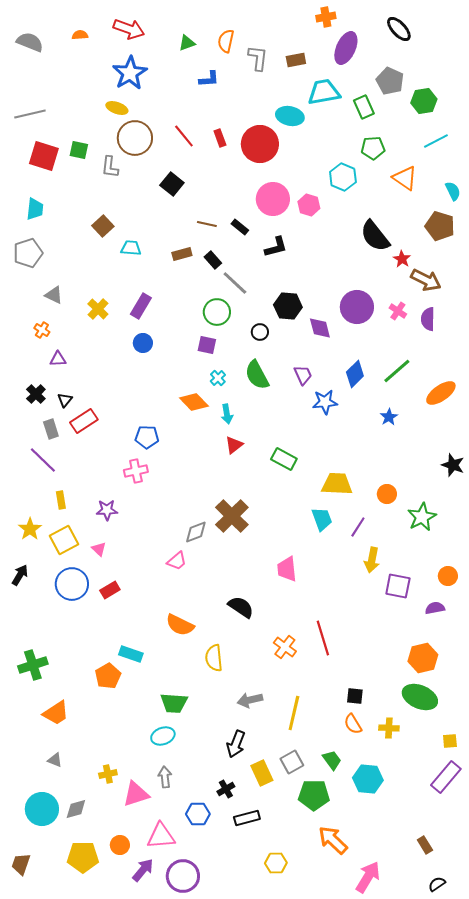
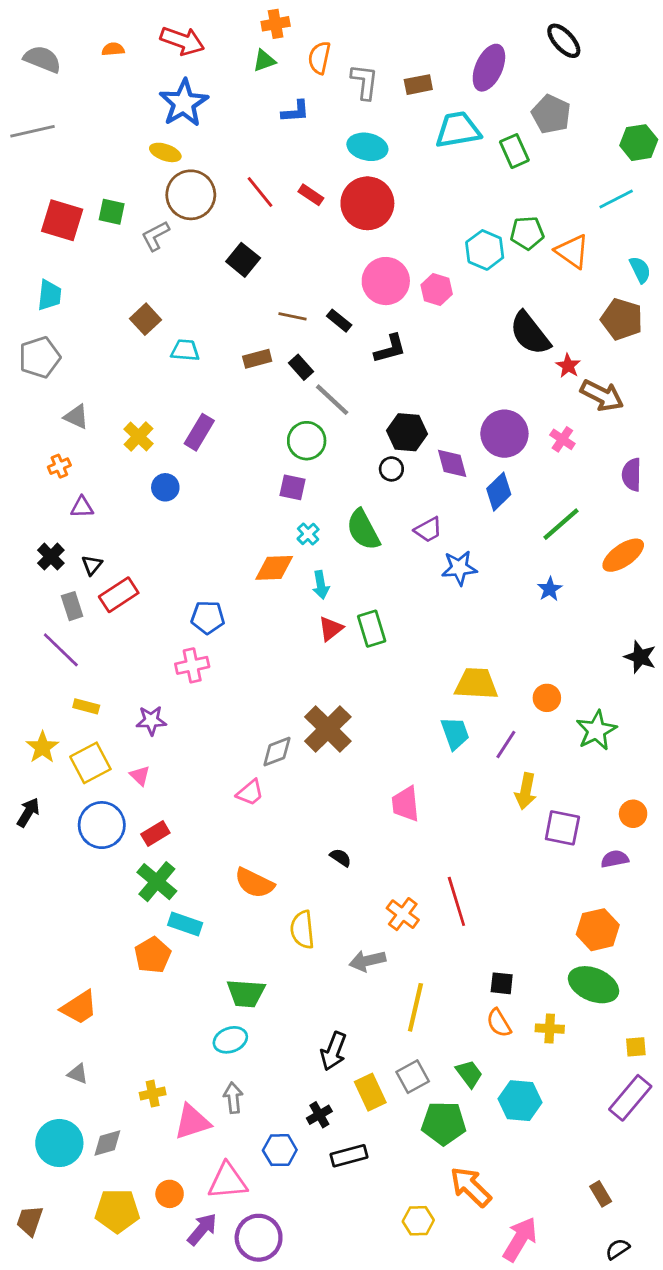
orange cross: (326, 17) -> (276, 24), moved
green hexagon: (424, 101) -> (639, 143), moved
gray line: (30, 114) -> (33, 131), moved
cyan ellipse: (290, 116) -> (367, 147), moved
red rectangle: (220, 138) -> (311, 195), turned -36
green pentagon: (373, 148) -> (527, 233), moved
gray L-shape: (110, 167) -> (155, 236), turned 55
purple semicircle: (428, 319) -> (632, 475), moved
orange cross: (42, 330) -> (59, 466), turned 35
black circle: (260, 332) -> (391, 469), moved
blue circle: (143, 343) -> (165, 487), moved
blue diamond: (355, 374) -> (499, 492), moved
purple trapezoid: (303, 375) -> (428, 530), turned 85
orange diamond: (194, 402) -> (274, 568), turned -48
green rectangle: (284, 459) -> (372, 629), moved, turned 45
yellow rectangle: (61, 500) -> (86, 706), turned -66
black semicircle: (241, 607) -> (341, 858), size x0.6
green cross: (33, 665) -> (157, 882), moved, turned -32
gray arrow: (250, 700) -> (367, 961), moved
yellow hexagon: (276, 863) -> (418, 1221), moved

